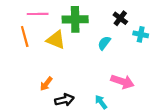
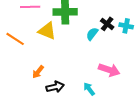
black cross: (120, 18) -> (107, 24), moved
orange line: (25, 37) -> (15, 39), moved, turned -42

